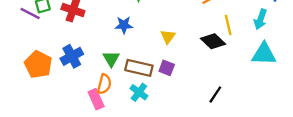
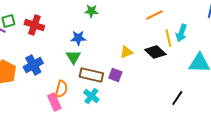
cyan arrow: (260, 19) -> (181, 33), moved
yellow triangle: (168, 37) -> (126, 52), moved, turned 32
green triangle: (111, 59) -> (73, 57), moved
black line: (215, 95) -> (177, 98), moved

